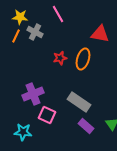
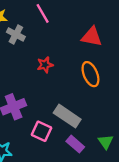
orange ellipse: (83, 59) -> (90, 74), moved, turned -40
pink square: (47, 115) -> (41, 131), moved

